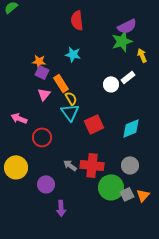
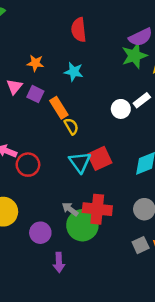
orange star: (39, 61) -> (35, 63), moved
pink triangle: (44, 94) -> (14, 87), moved
cyan triangle: (70, 112) -> (80, 162), moved
red circle: (42, 137) -> (28, 165), moved
green circle: (111, 187) -> (82, 225), moved

